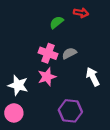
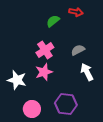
pink cross: (48, 53) -> (45, 50), turned 36
gray semicircle: (69, 53) -> (78, 50), moved
pink circle: (14, 113) -> (32, 109), moved

